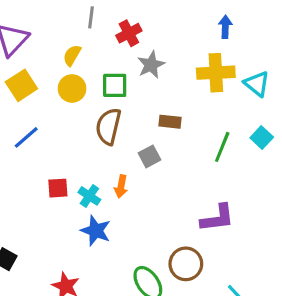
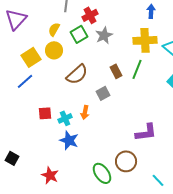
yellow square: (21, 85) -> (31, 57), moved
green square: (115, 85) -> (79, 34), moved, turned -30
brown rectangle: (170, 122) -> (116, 71), turned 56
brown semicircle: (108, 126) -> (77, 74), turned -145
green line: (222, 147) -> (137, 69), moved
cyan cross: (89, 196) -> (65, 118), turned 32

